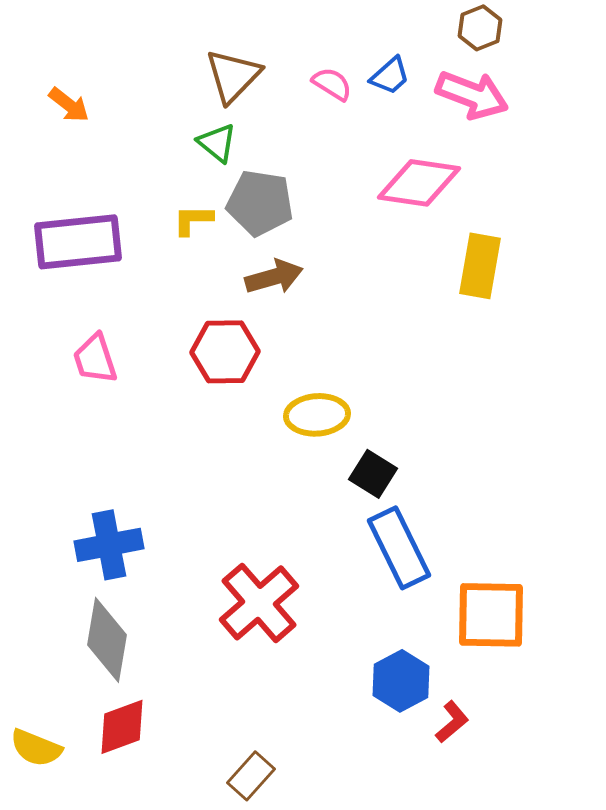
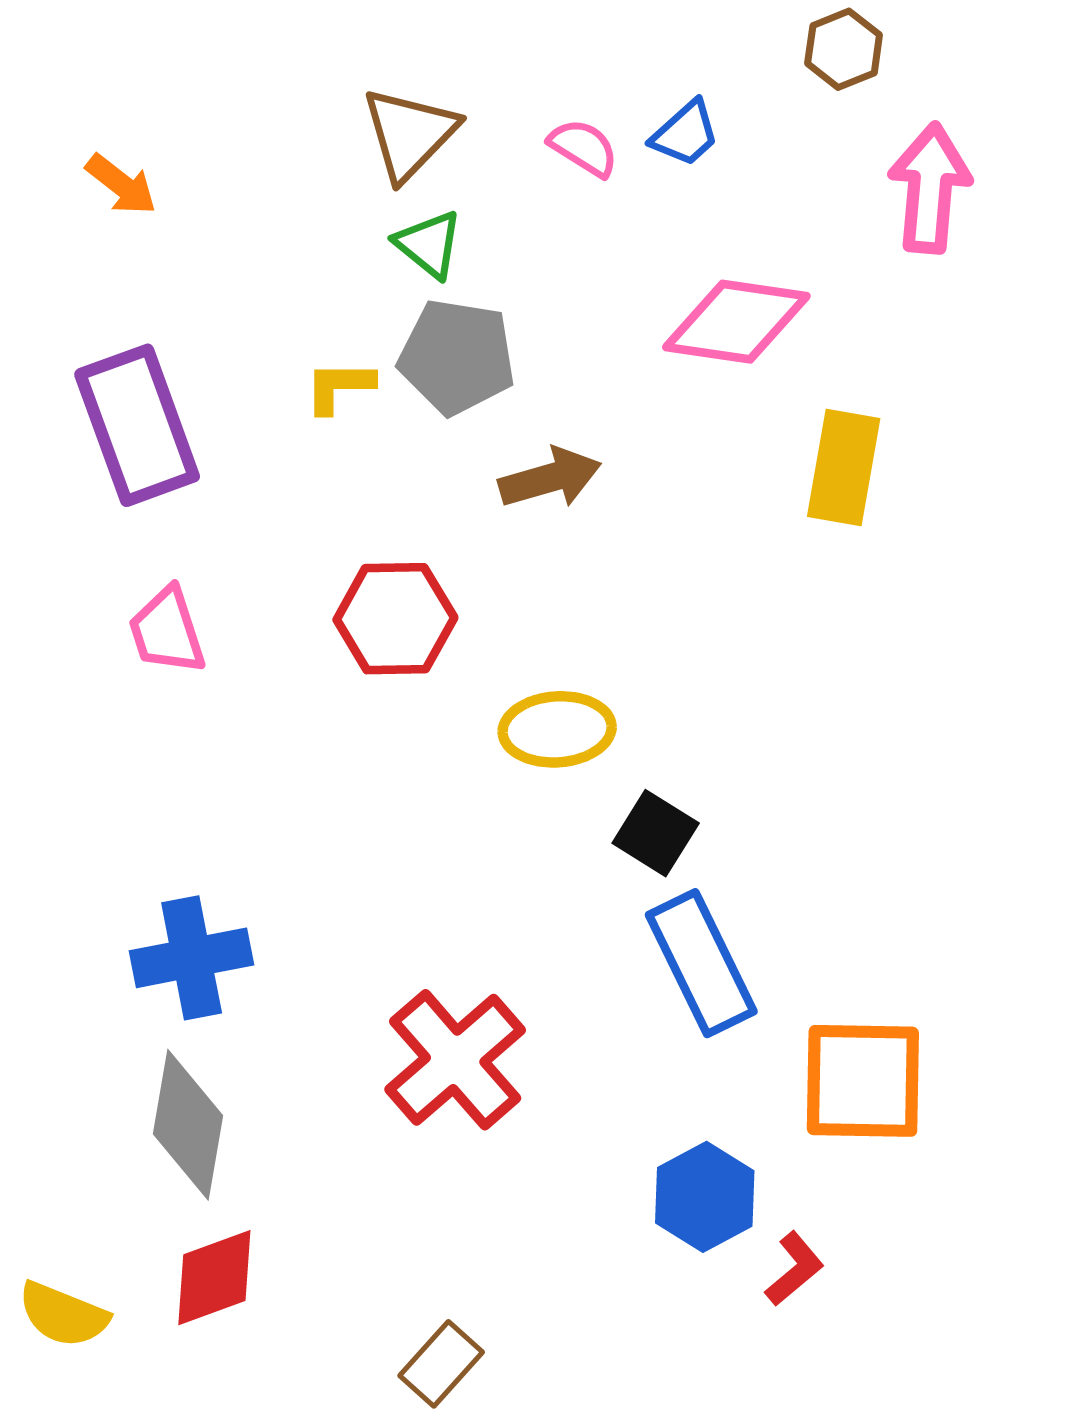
pink arrow: (472, 95) -> (930, 188), moved, turned -106
green triangle: (217, 143) -> (429, 244), moved
purple rectangle: (78, 242) -> (137, 425), turned 76
brown arrow: (274, 277) -> (550, 478), moved

